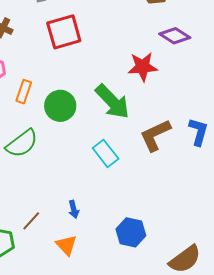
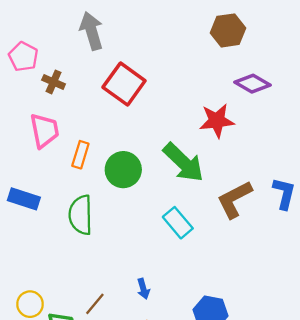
red square: (64, 32) -> (124, 84), turned -36
green semicircle: (22, 143) -> (81, 215), turned 128

